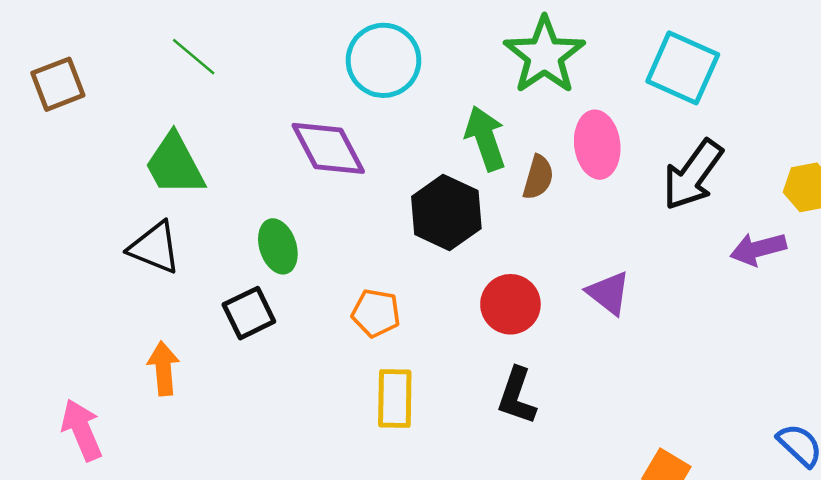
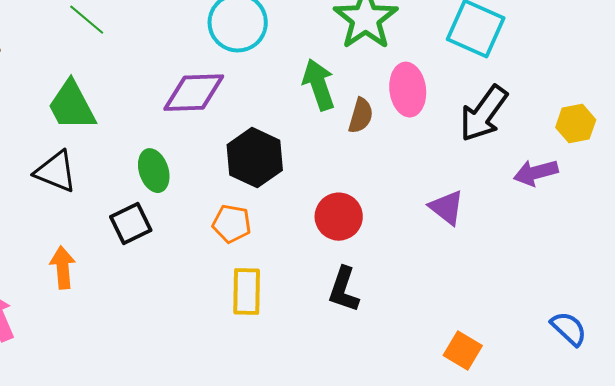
purple diamond: (328, 148) -> (194, 93), turned -64
black hexagon: (446, 212) -> (255, 158), moved
purple triangle: (609, 293) -> (447, 208), moved

